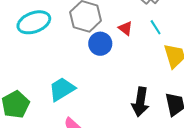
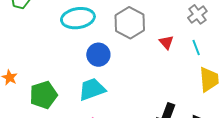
blue circle: (100, 44) -> (98, 55), moved

